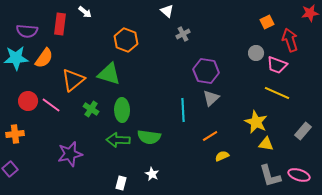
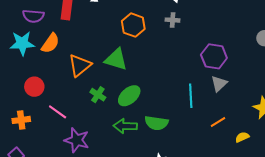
gray cross: (183, 34) -> (173, 20), moved, turned 32
pink line: (51, 105) -> (58, 112), moved
green ellipse: (122, 110) -> (129, 96), turned 50
purple star: (70, 154) -> (77, 140), turned 30
yellow semicircle: (222, 156) -> (242, 137), moved

